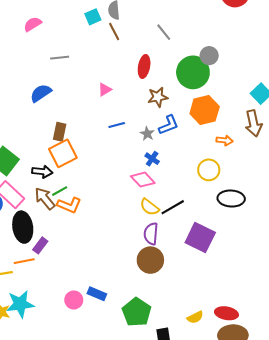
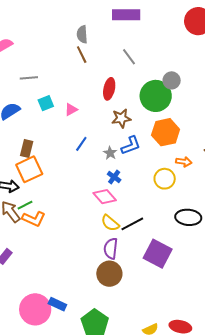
cyan square: (93, 17) -> (46, 103), moved
blue line: (117, 125) -> (81, 144), turned -42
yellow circle: (209, 170) -> (165, 179), moved
pink circle: (74, 300) -> (35, 309), size x1.8

